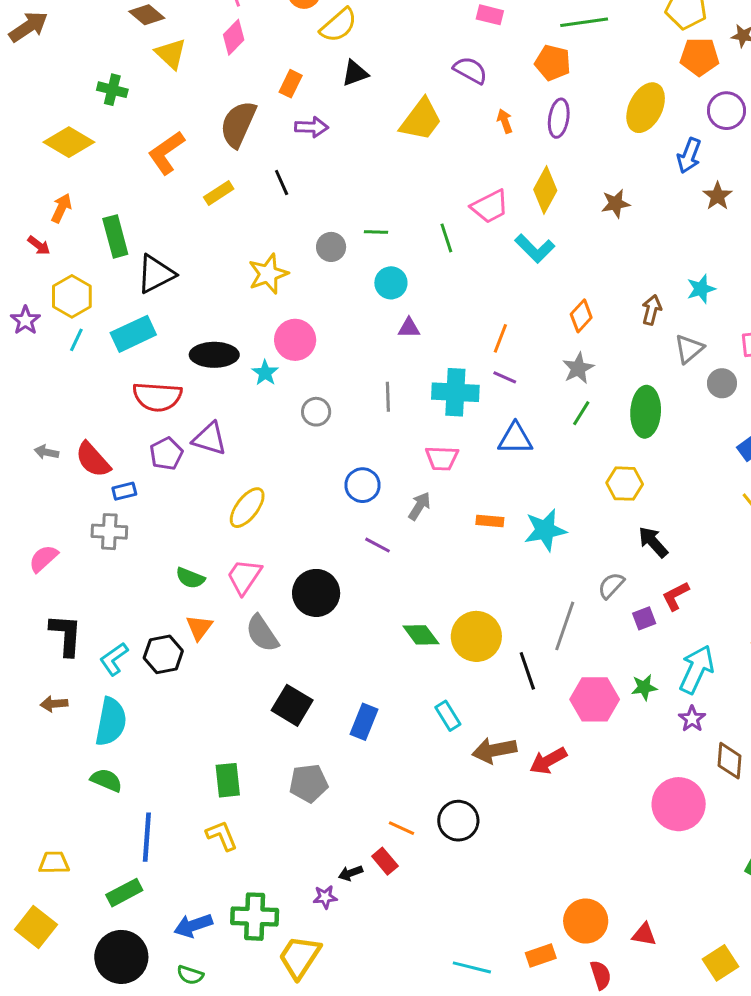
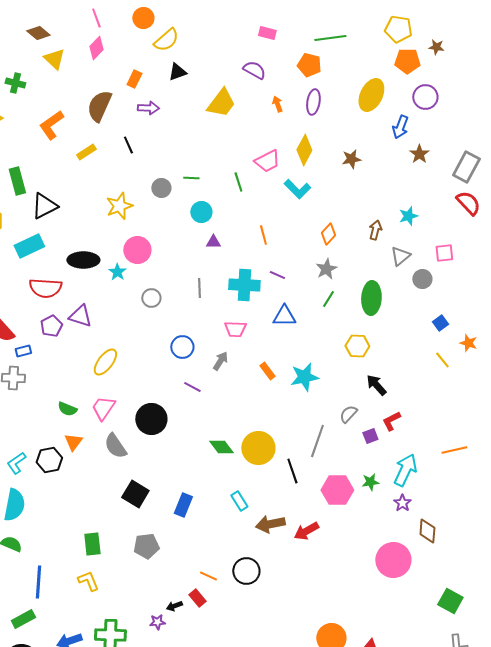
orange line: (500, 338) -> (263, 235), moved, turned -36
orange rectangle: (490, 521) -> (267, 371), turned 48

